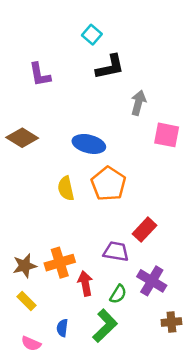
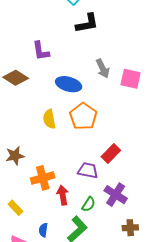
purple L-shape: (40, 75) -> (41, 51), moved
gray arrow: (138, 103) -> (103, 68), moved, turned 138
brown star: (25, 266) -> (15, 156), moved

